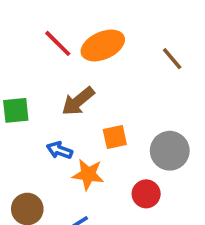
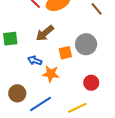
gray circle: (170, 151) -> (86, 44), moved
red circle: (146, 194) -> (91, 83), moved

